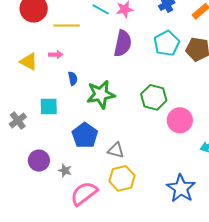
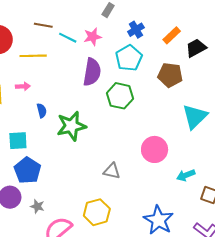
cyan pentagon: (167, 43) -> (129, 58), moved
green hexagon: (154, 97) -> (120, 96), moved
blue pentagon: (85, 135) -> (27, 170), moved
gray triangle: (116, 150) -> (112, 171), moved

